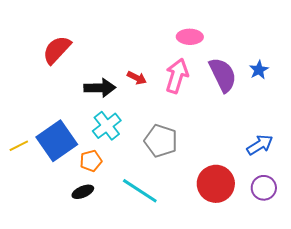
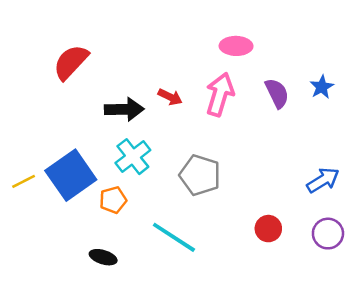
purple semicircle: (223, 75) -> (277, 93), size x0.7
red circle: (216, 184) -> (268, 229), size x0.6
black ellipse: (83, 192) -> (103, 257), moved, turned 40

